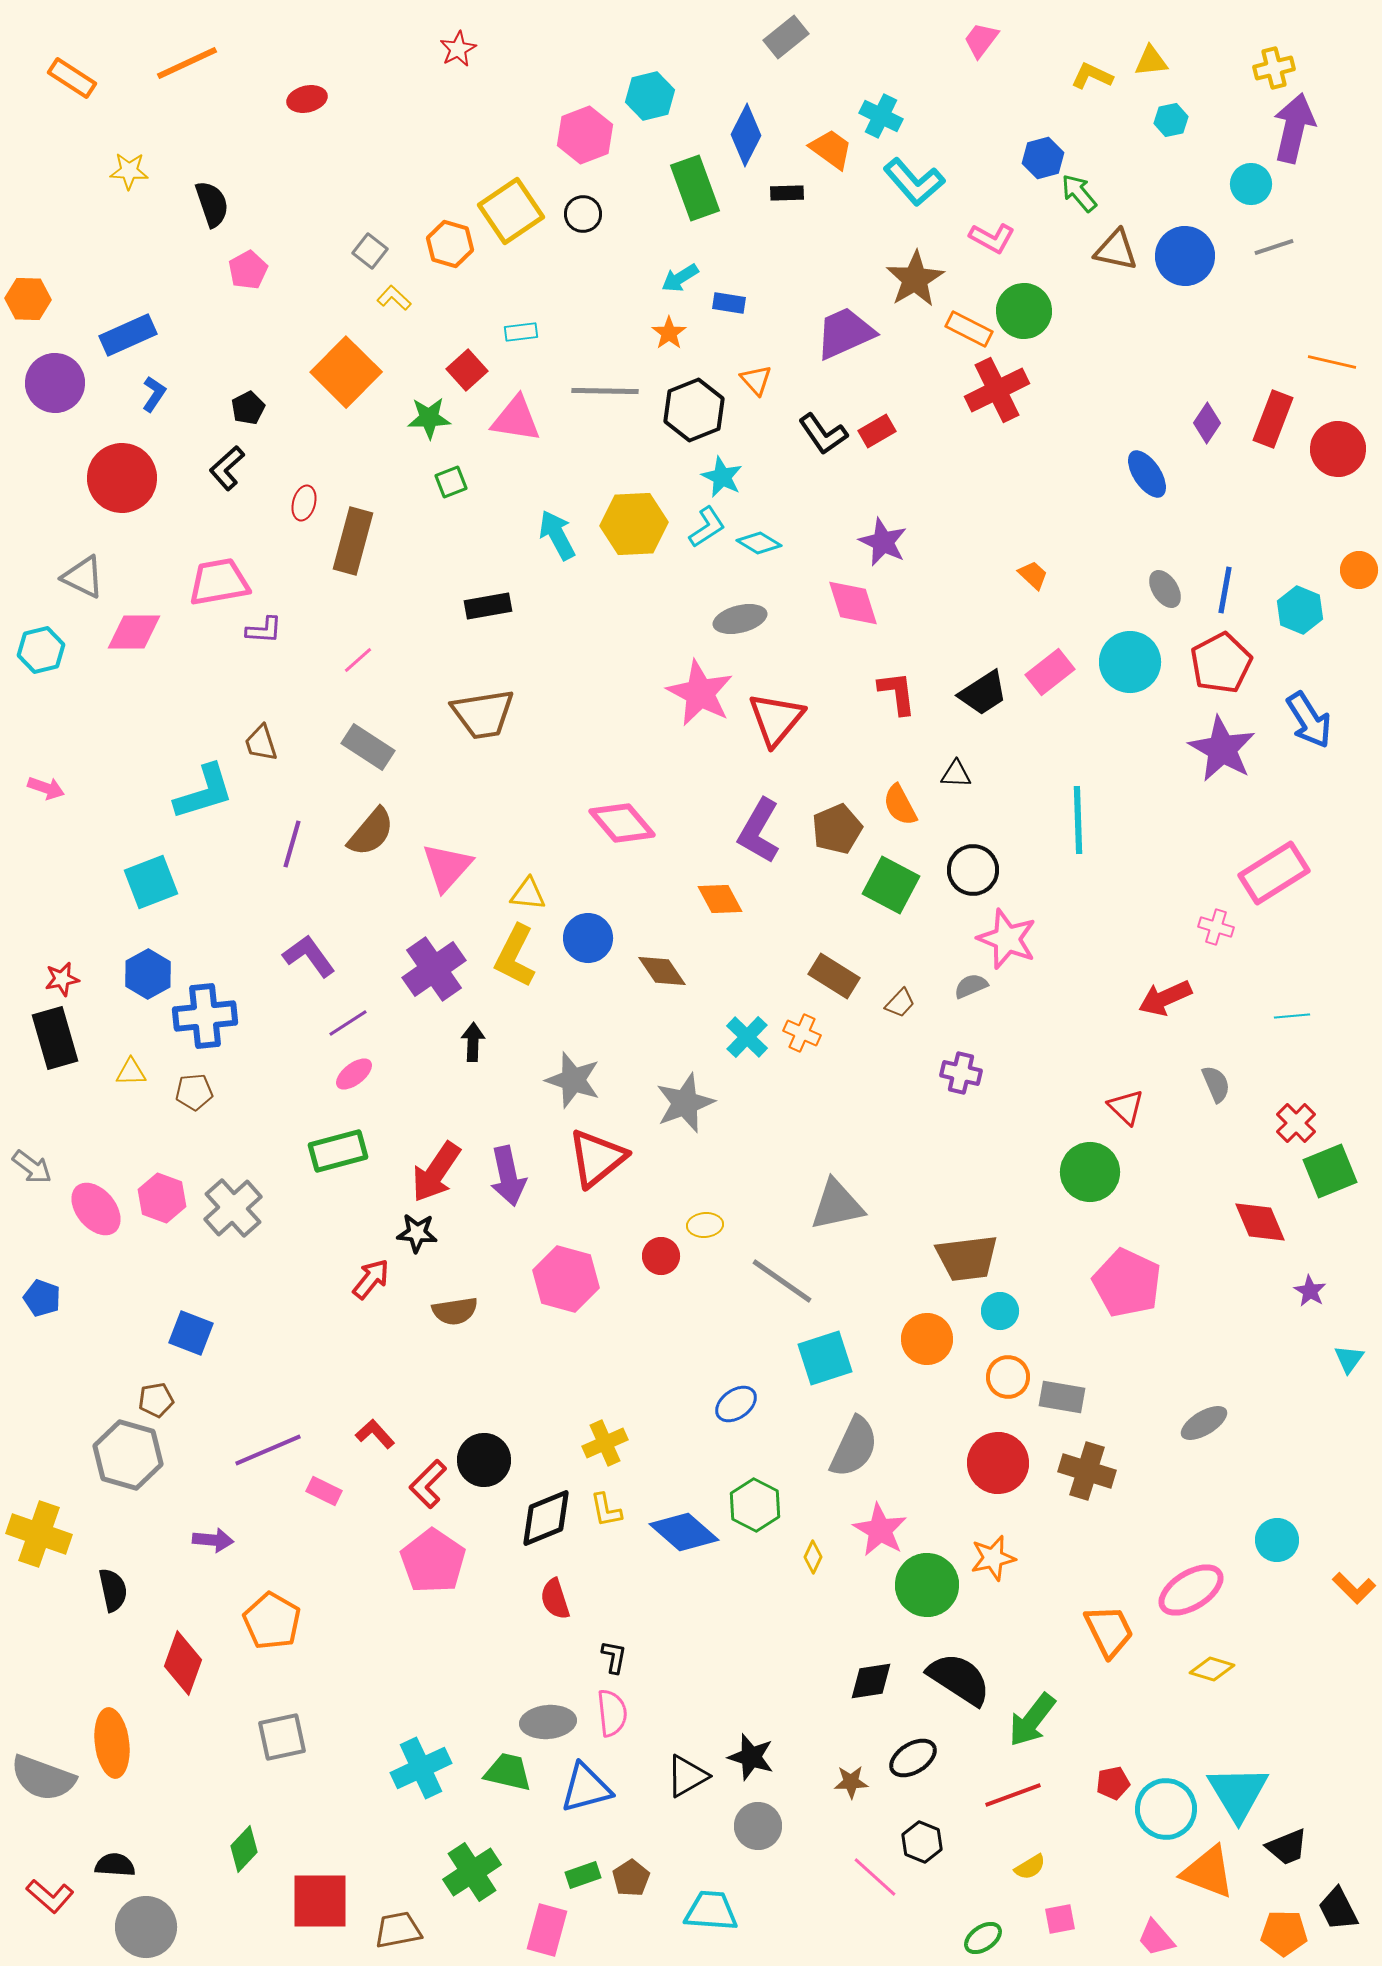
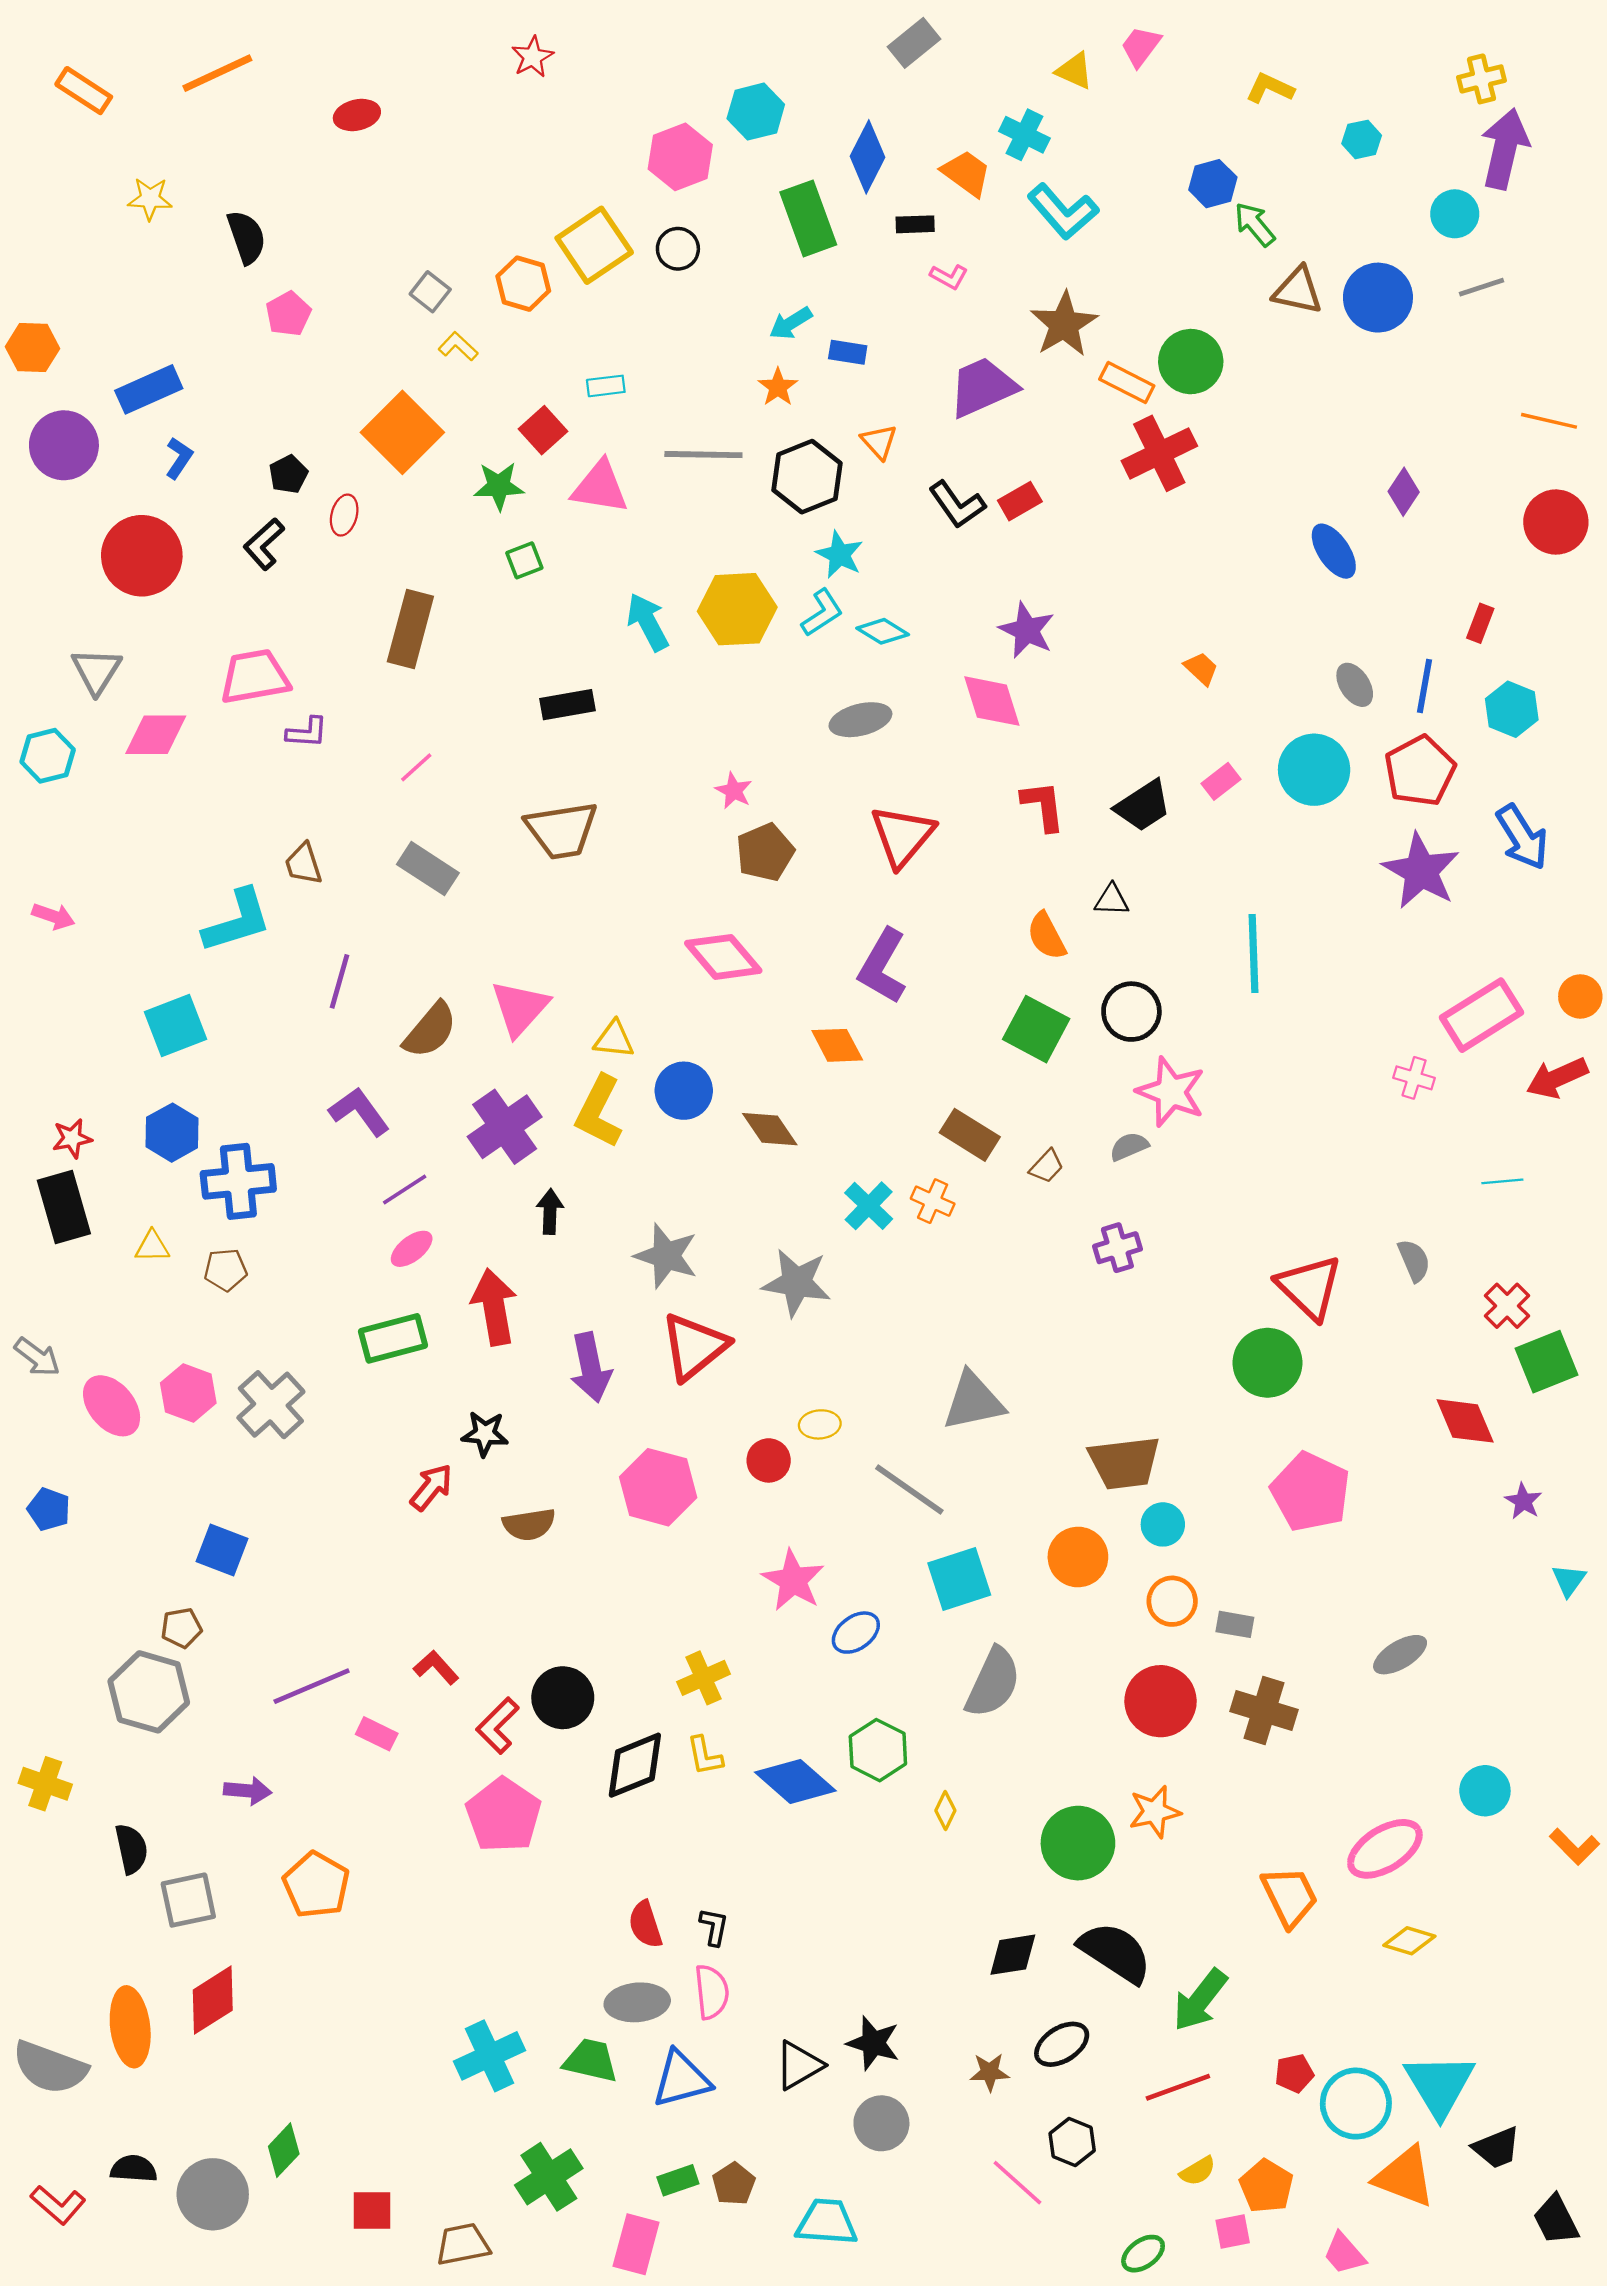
yellow triangle: (1151, 61) -> (1074, 71), moved, turned 30
pink L-shape: (992, 238) -> (949, 277), moved, size x0.7
red rectangle: (1273, 419) -> (1480, 623), moved, size x0.6
red ellipse: (304, 503) -> (344, 515), moved
orange circle: (1359, 570) -> (1580, 996), moved
gray triangle: (83, 577) -> (96, 671), turned 36
pink rectangle: (1050, 672) -> (1221, 781), size x0.7
pink star: (700, 693) -> (734, 791), moved, size x0.5
brown pentagon: (837, 829) -> (765, 852), moved
brown semicircle: (371, 832) -> (430, 1030), moved
red arrow: (1165, 998) -> (1557, 1078), moved
purple cross: (961, 1073) -> (1117, 1248), turned -30
gray star: (685, 1103) -> (797, 1283), turned 30
red triangle: (1126, 1107) -> (1309, 1287), size x1.6
red arrow: (436, 1172) -> (494, 1307), moved, turned 136
gray rectangle: (1062, 1397) -> (1235, 1624), size x0.7
pink star: (880, 1530) -> (793, 1580), moved
yellow cross: (39, 1534) -> (45, 1784), size x0.7
red semicircle: (555, 1599) -> (645, 1924), moved
red diamond: (183, 1663) -> (213, 2000), moved, turned 38
gray square: (282, 1737) -> (188, 1900), moved
red square: (320, 1901) -> (372, 2211), size x0.6
gray circle: (146, 1927) -> (213, 2194), moved
orange pentagon: (1284, 1933) -> (1266, 2186), moved, turned 30

